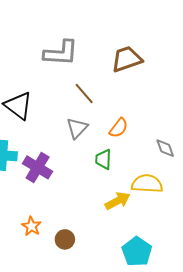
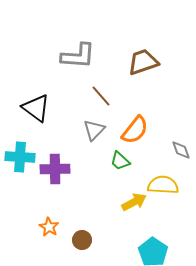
orange semicircle: (119, 128) -> (135, 130), size x1.4
green trapezoid: (103, 159) -> (120, 161), turned -50
purple cross: (38, 167) -> (55, 169), turned -32

